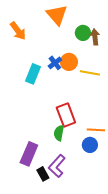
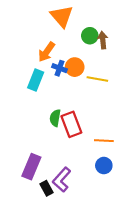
orange arrow: (18, 31) -> (47, 52), moved, turned 72
blue cross: (55, 63) -> (59, 68), turned -32
green semicircle: (59, 133) -> (55, 118), moved
blue circle: (90, 145) -> (104, 166), moved

